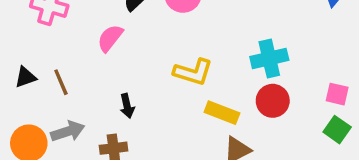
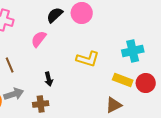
red circle: (273, 101) -> (146, 83), moved
yellow rectangle: (222, 113) -> (123, 80), moved

